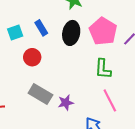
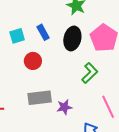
green L-shape: (103, 69) -> (90, 73), moved, turned -140
gray rectangle: (40, 94) -> (40, 98), turned -40

